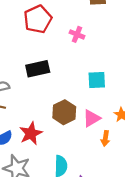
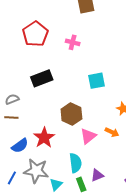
pink triangle: (92, 118) -> (88, 136), moved
orange arrow: (105, 138) -> (112, 132), turned -64

